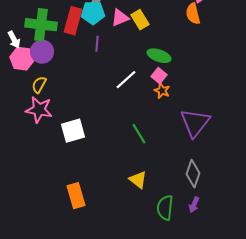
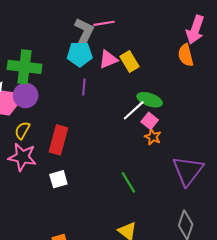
red rectangle: (73, 21) -> (58, 140), moved
white line: (126, 80) -> (134, 110), moved
white square: (73, 131) -> (58, 179), size x0.7

